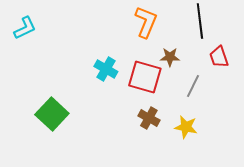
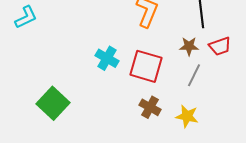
brown star: (170, 57) -> (189, 46), moved
red trapezoid: (219, 57) -> (220, 46), turned -90

